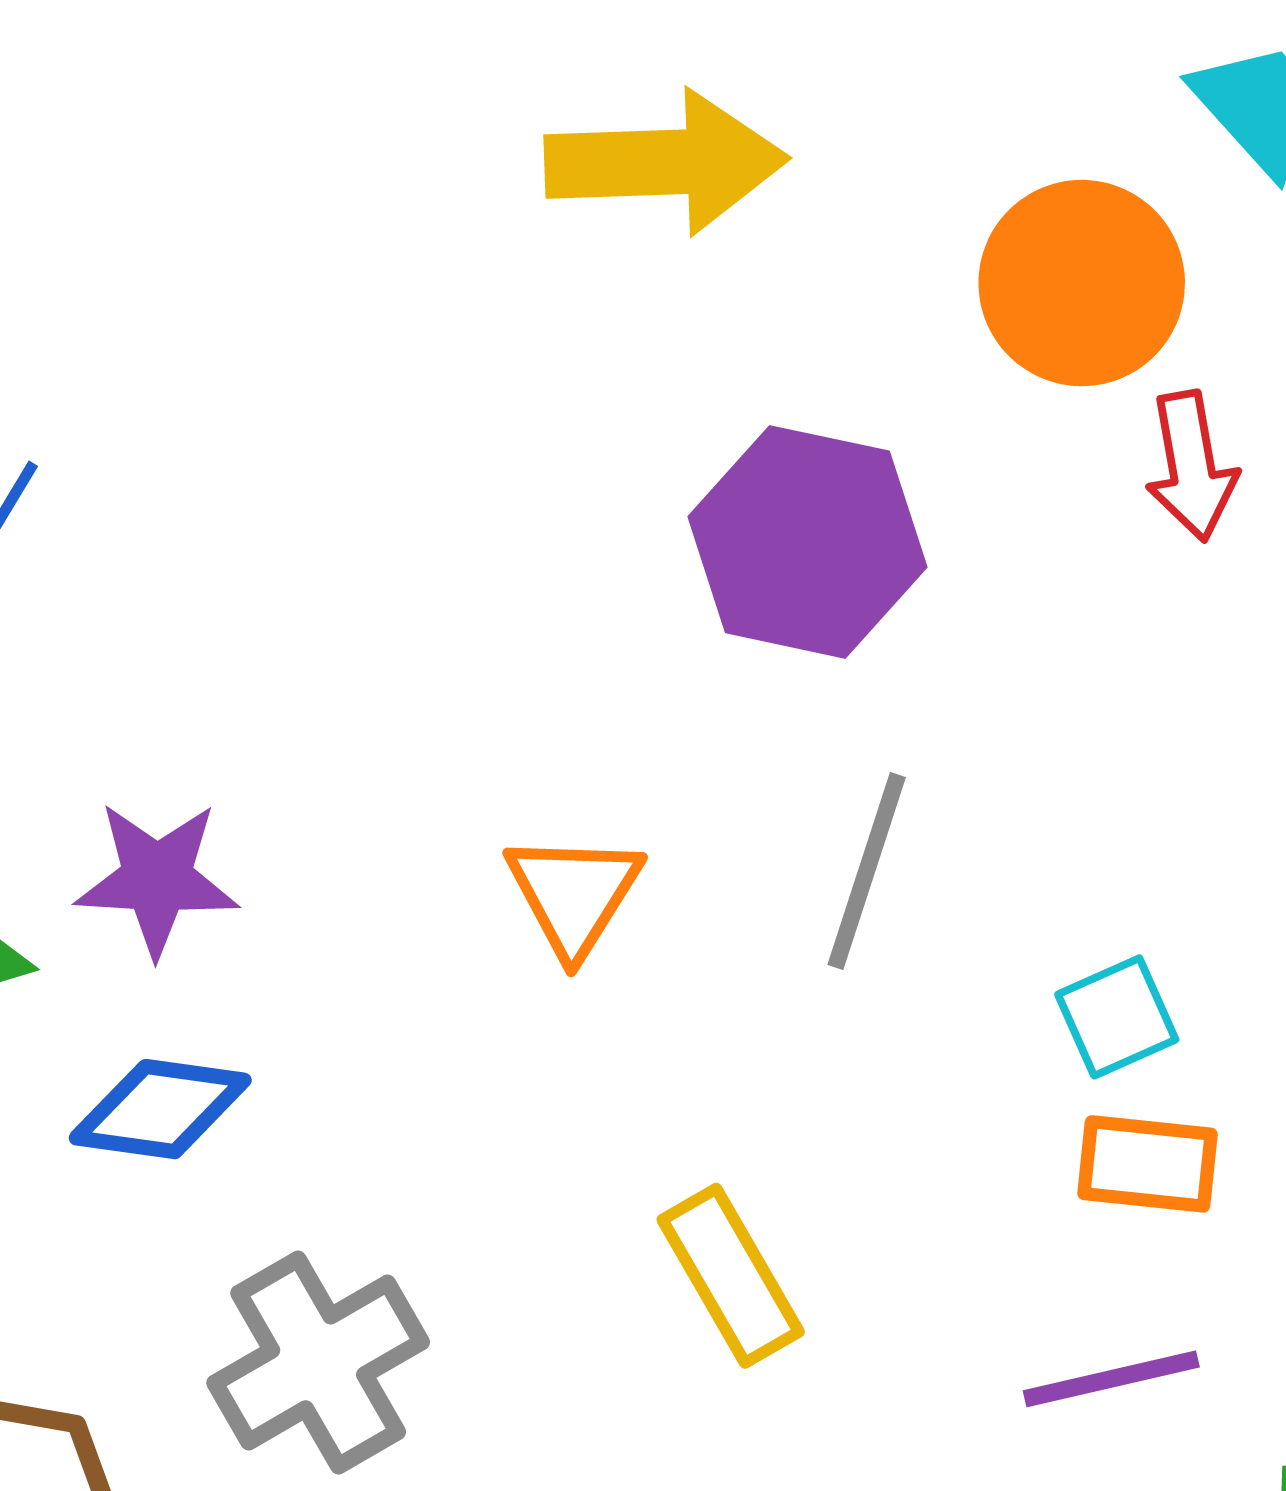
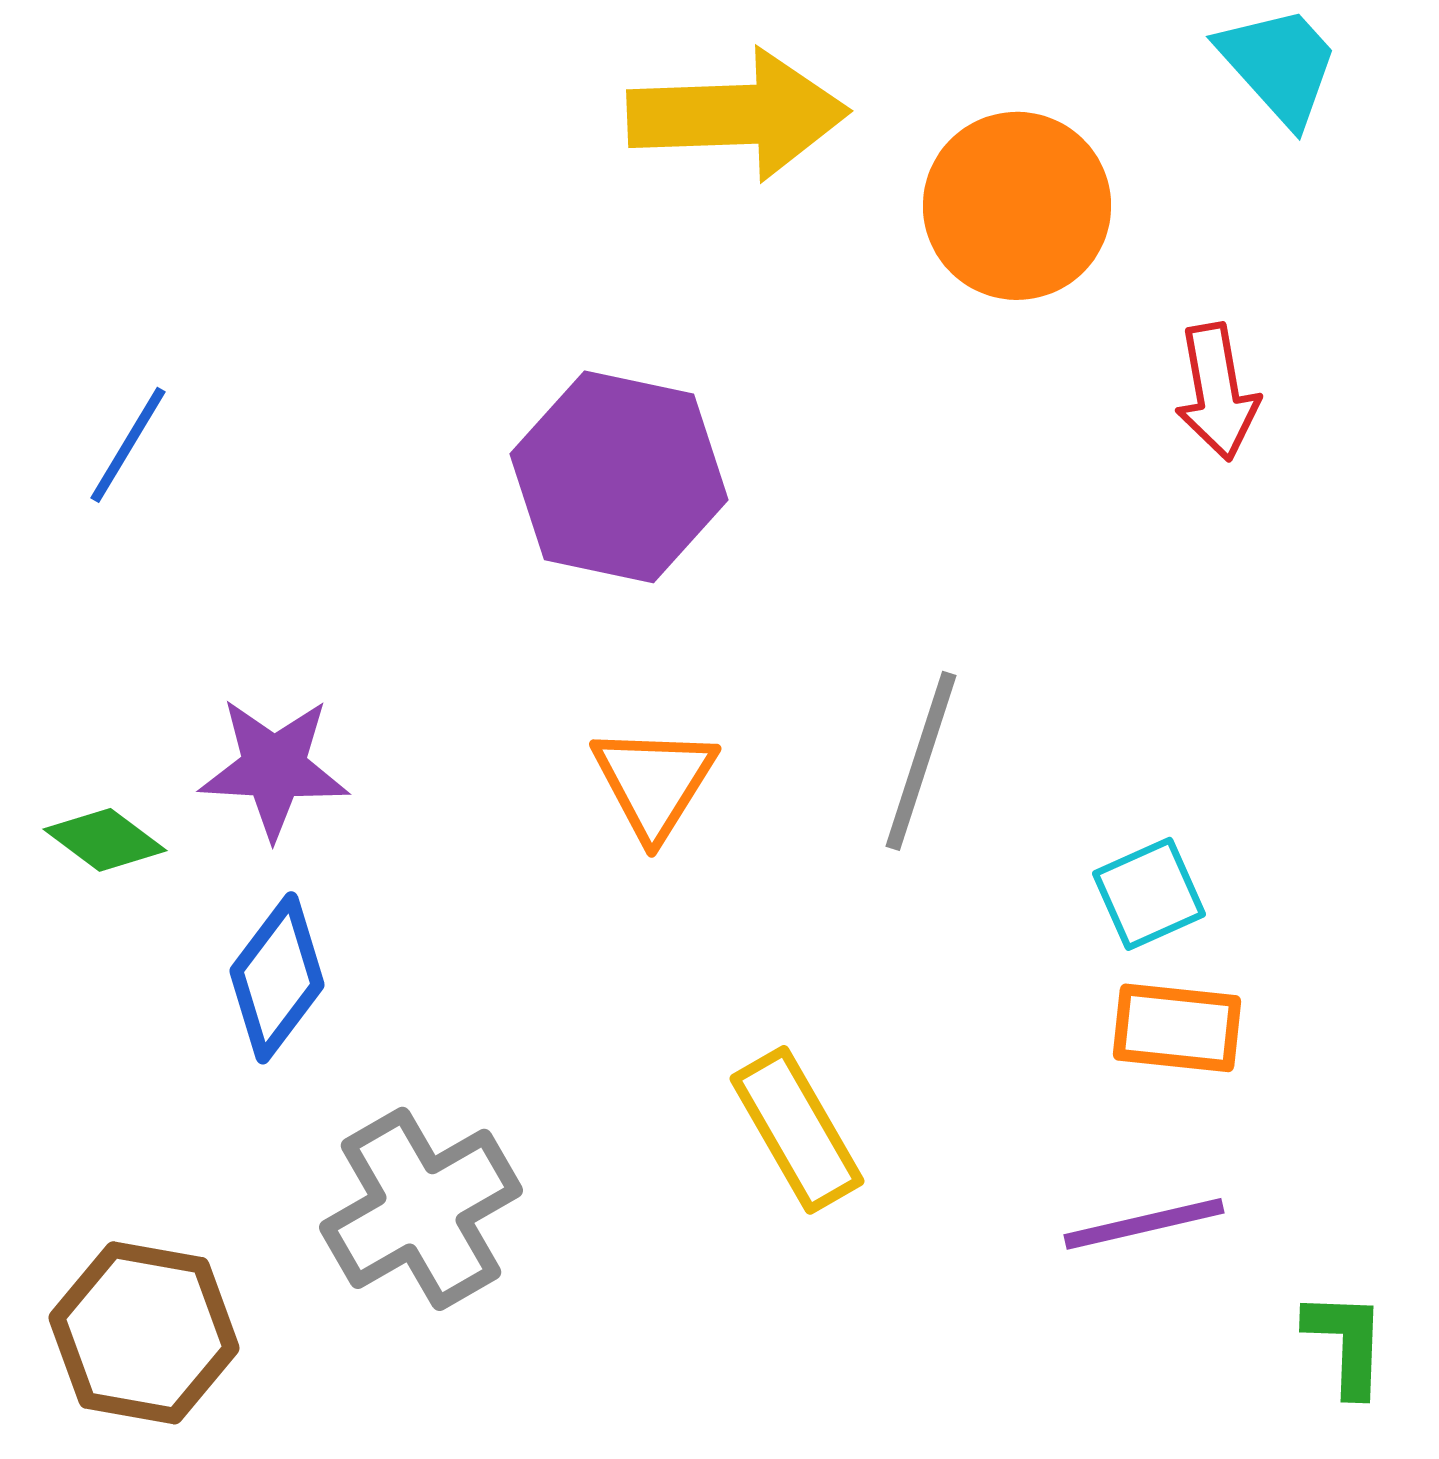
orange circle: (1082, 283) -> (1017, 206), moved
purple hexagon: (807, 542) -> (619, 477), moved
blue diamond: (160, 1109) -> (277, 978), turned -61

